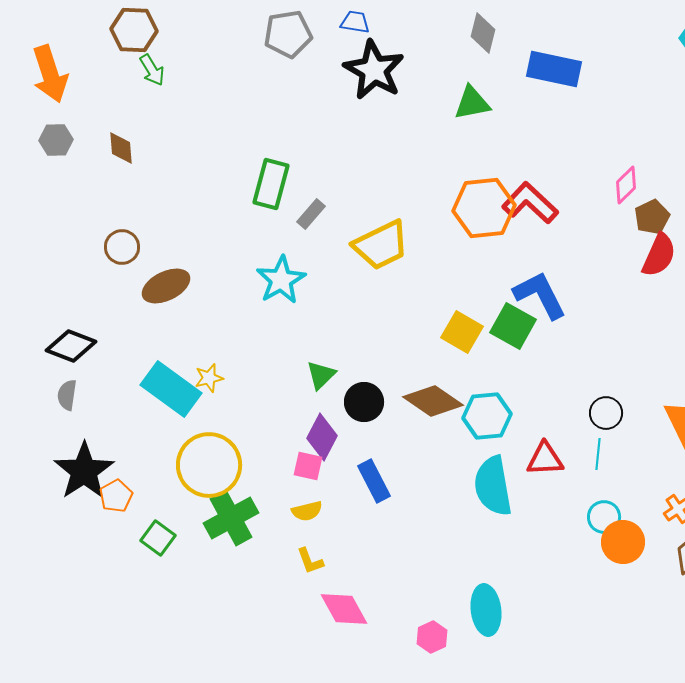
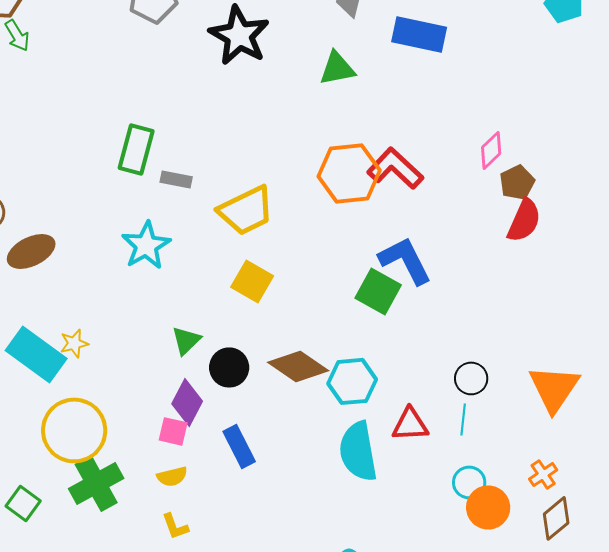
gray rectangle: (311, 214) -> (176, 179), turned 60
yellow square: (462, 332) -> (252, 281), moved

